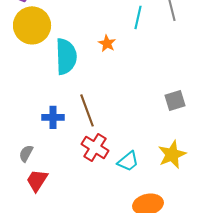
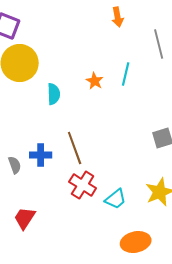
cyan line: (138, 17) -> (126, 74), moved
cyan semicircle: (66, 56) -> (54, 94), size x0.6
gray semicircle: (26, 153) -> (15, 165), moved, turned 132

